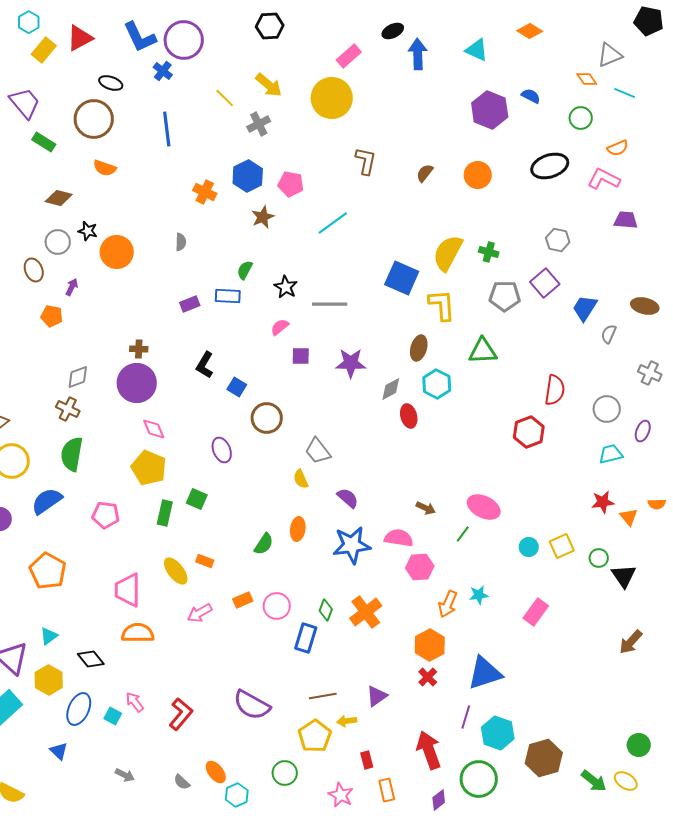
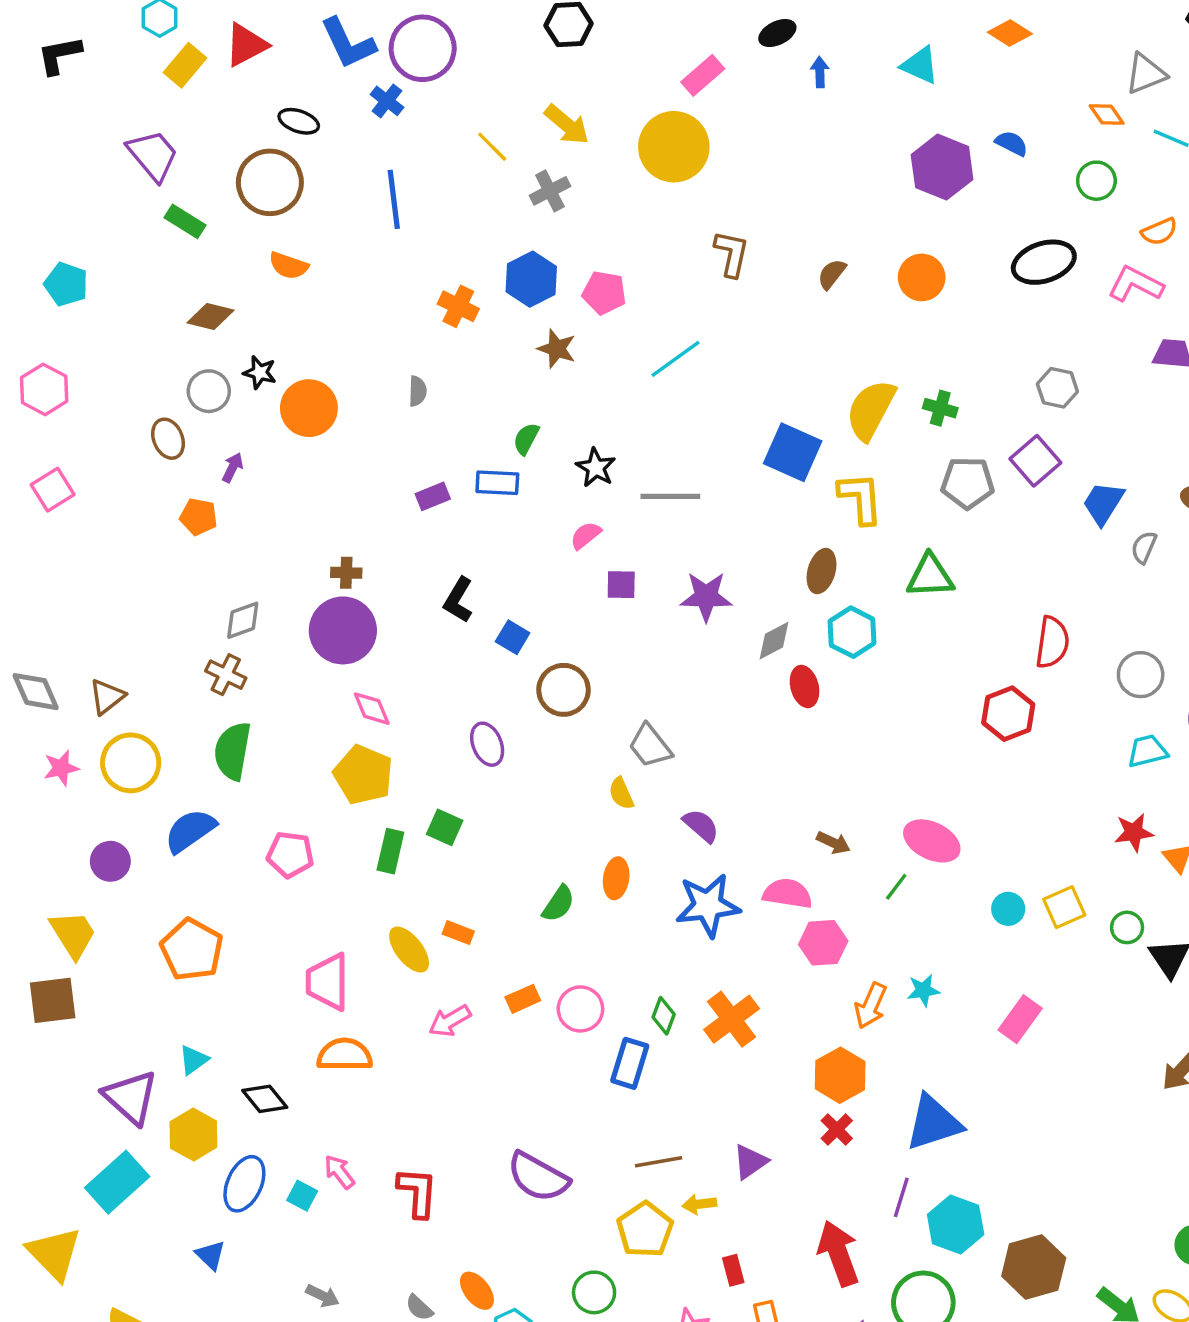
blue arrow: (418, 54) -> (820, 72), size x0.6
brown star: (263, 217) -> (557, 349), turned -30
red L-shape: (181, 714) -> (418, 1192), turned -36

